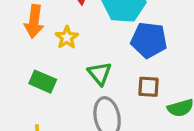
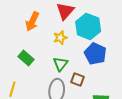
yellow star: (67, 37) -> (60, 38), moved
brown square: (149, 87) -> (77, 79), moved

